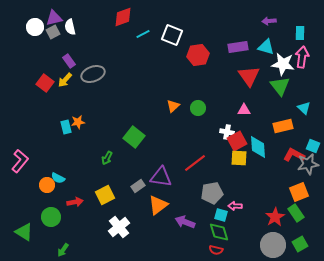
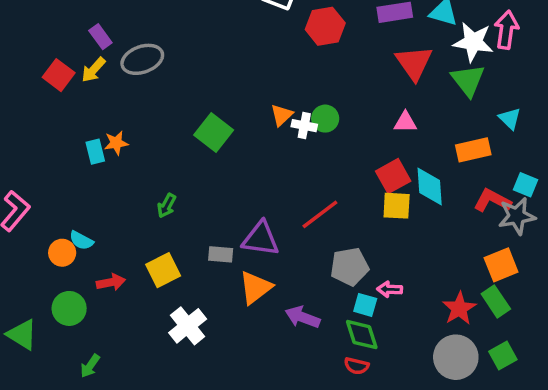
white cross: (227, 132) -> (304, 126), moved
green square: (134, 137) -> (214, 133), moved
gray rectangle: (138, 186) -> (221, 254), turned 40

